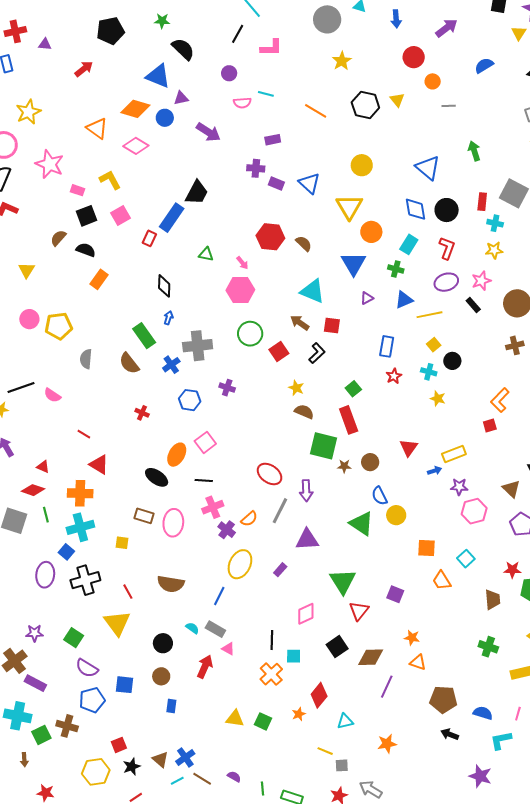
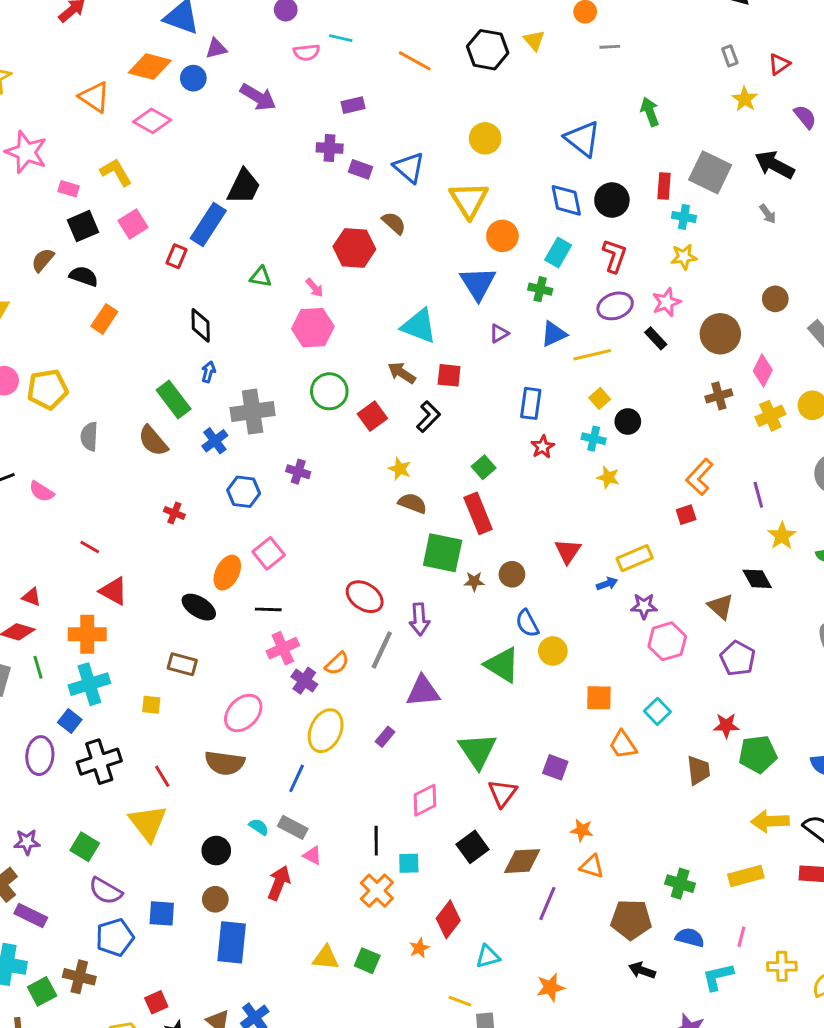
brown semicircle: (304, 244) -> (394, 223), moved
pink ellipse: (173, 523) -> (243, 713), moved, turned 40
green cross: (488, 647) -> (680, 884), moved
blue rectangle: (171, 706) -> (232, 942), size x2.0

